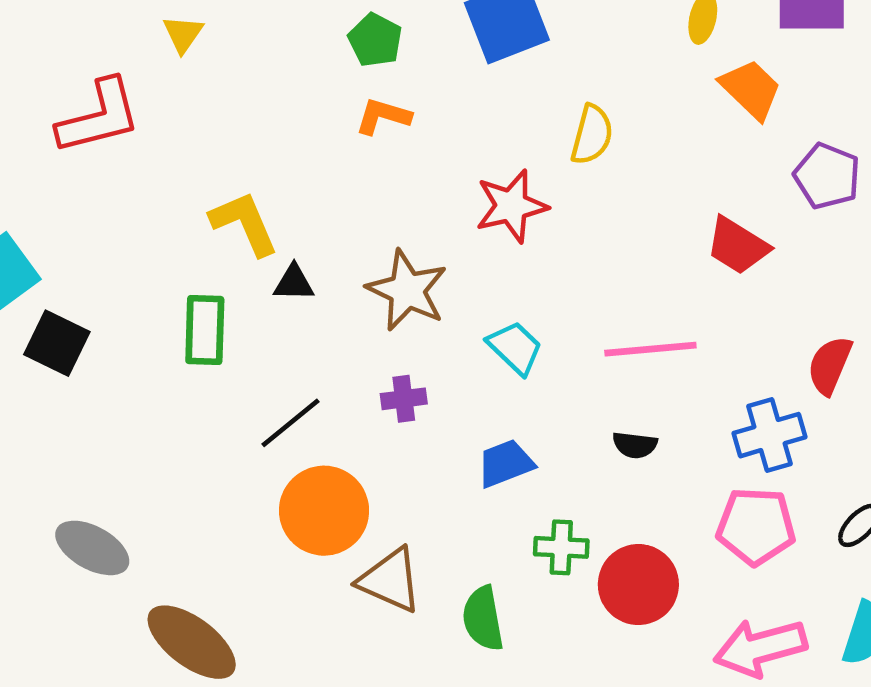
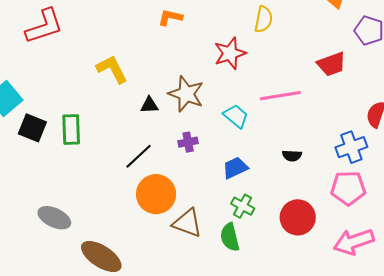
red trapezoid: (738, 246) -> (331, 64), turned -48
black triangle: (294, 283) -> (149, 105), moved
green rectangle: (205, 330) -> (71, 129), moved
pink line: (650, 349) -> (280, 96), moved
green cross: (561, 547) -> (243, 206), moved, turned 30

